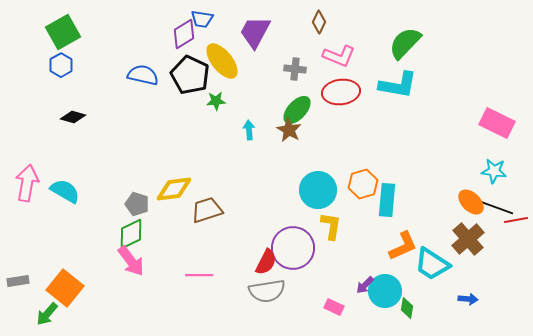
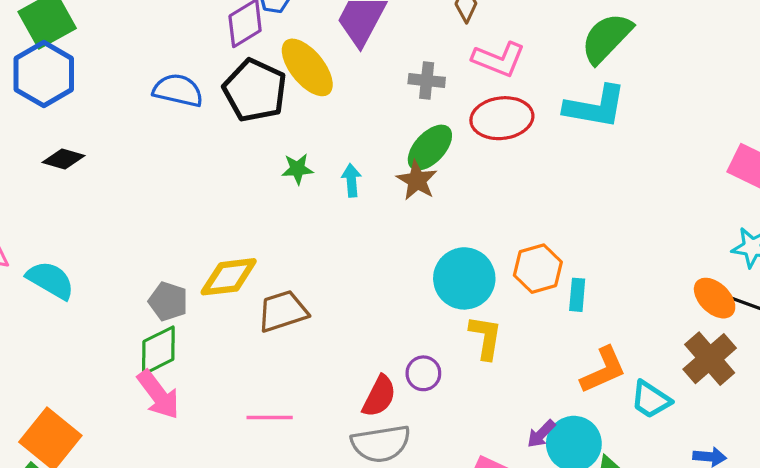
blue hexagon: (61, 65) -> (44, 74), size x1.6
green star: (216, 101) -> (297, 169), moved
cyan rectangle: (387, 200) -> (577, 295), size x0.6
purple circle: (293, 248) -> (423, 373), size x0.5
cyan trapezoid: (432, 264) -> (651, 400), size x0.7

